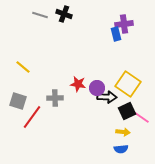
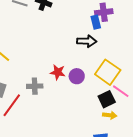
black arrow: (107, 97) -> (87, 41), moved
pink line: (141, 117) -> (121, 91), moved
yellow arrow: (123, 132) -> (110, 115), moved

